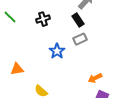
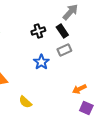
black cross: (43, 19) -> (38, 31), moved

